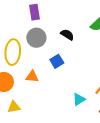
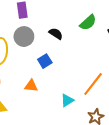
orange triangle: (32, 77) -> (31, 86), moved

